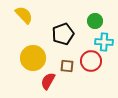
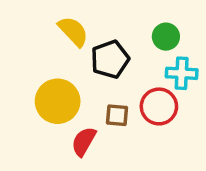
yellow semicircle: (24, 15) -> (73, 31), moved

